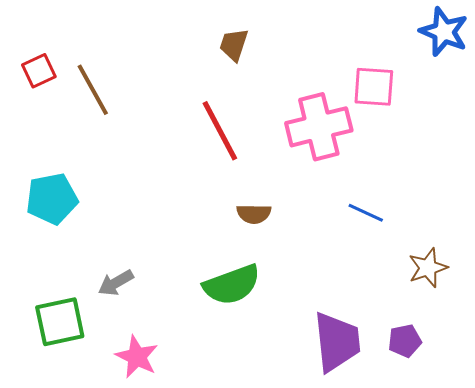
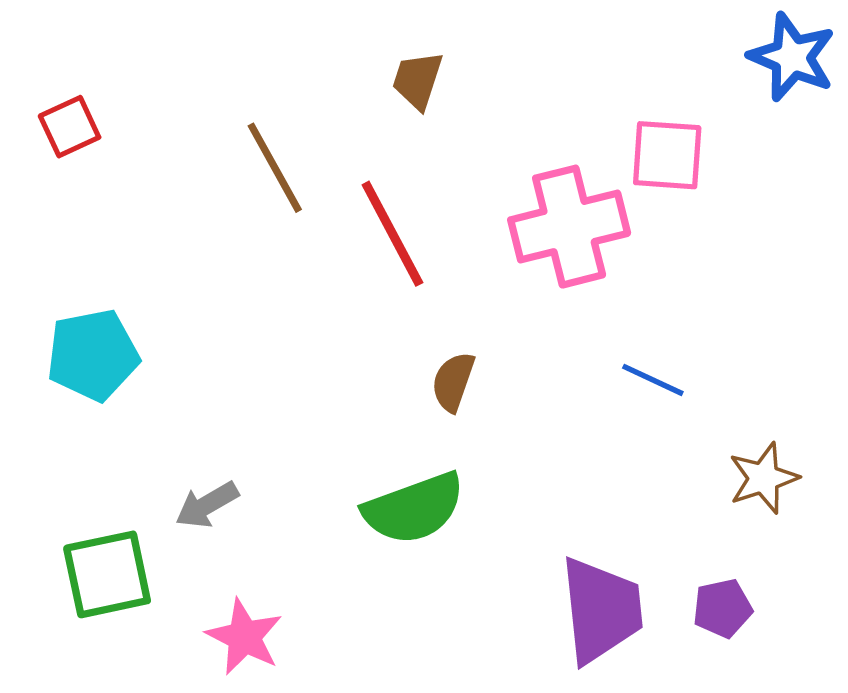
brown line: (93, 90) -> (275, 168), moved
brown semicircle: (254, 214) -> (453, 382), turned 108

